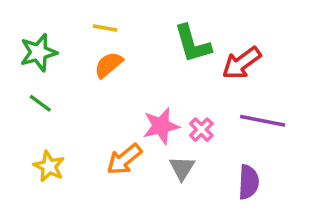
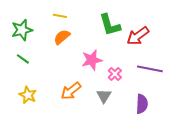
pink star: (161, 126) -> (92, 60), moved

